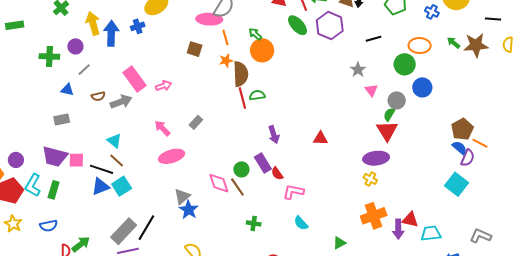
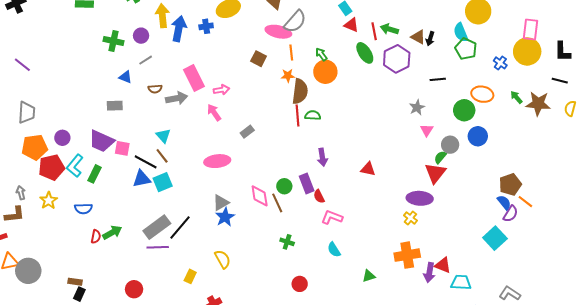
pink arrow: (162, 128) -> (214, 113), moved

